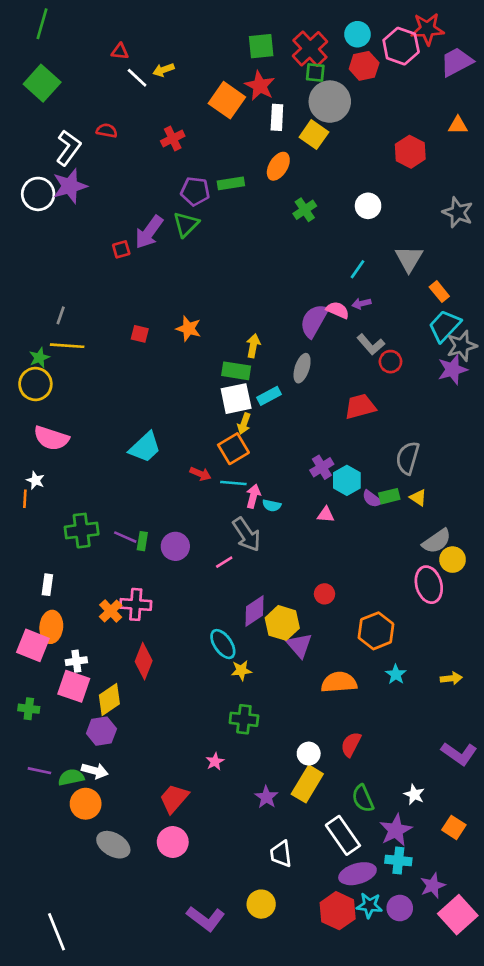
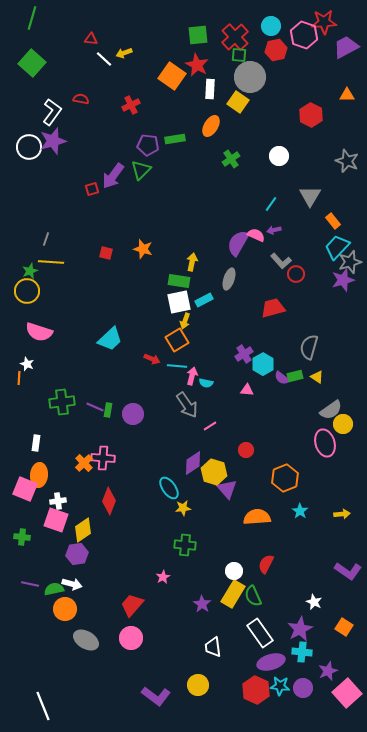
pink line: (224, 562) -> (210, 426), moved
green semicircle: (363, 798) -> (253, 596), moved

